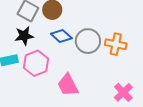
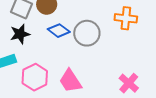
orange cross: (116, 44) -> (126, 18), moved
pink hexagon: (36, 63) -> (35, 77), moved

